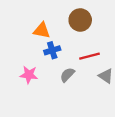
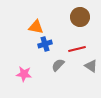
brown circle: (80, 20) -> (80, 17), moved
pink star: (29, 75) -> (24, 74), moved

